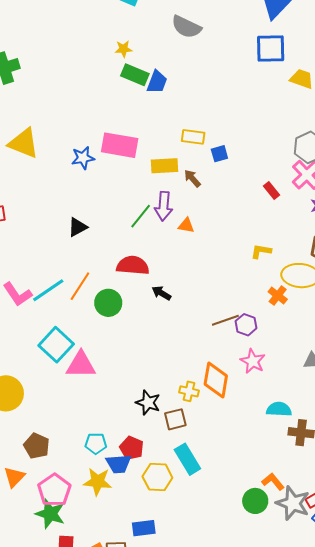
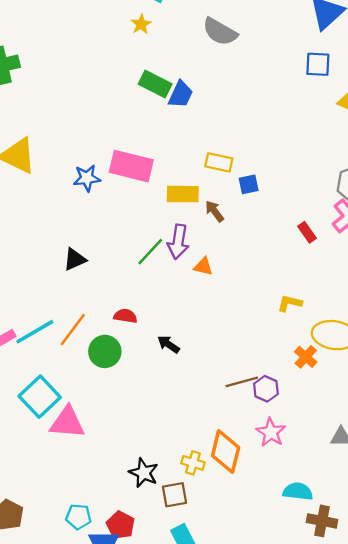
blue square: (271, 48) -> (318, 64), size x0.7
yellow star: (124, 49) -> (141, 24), moved, turned -30
red semicircle: (133, 265) -> (125, 316), moved, size x0.6

